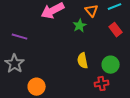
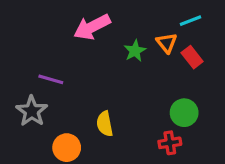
orange triangle: (92, 11) -> (167, 43), moved
purple line: (20, 37) -> (51, 79), moved
yellow semicircle: (83, 61) -> (105, 124), moved

